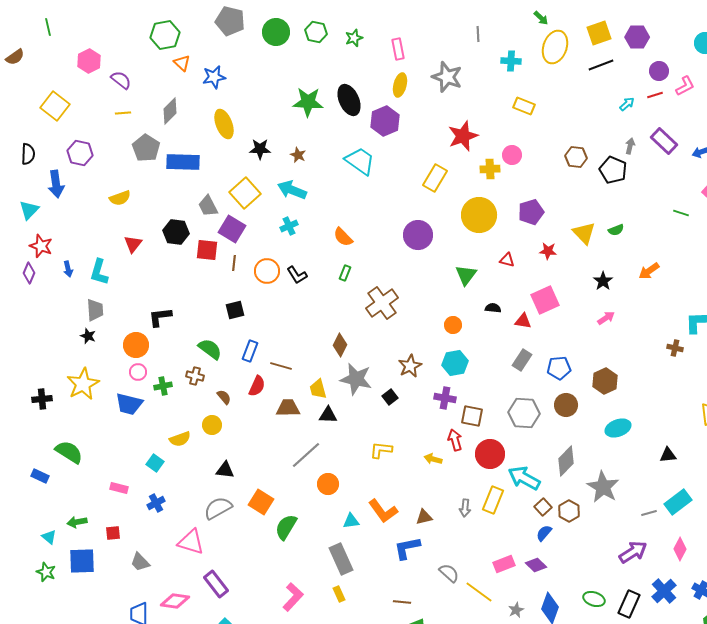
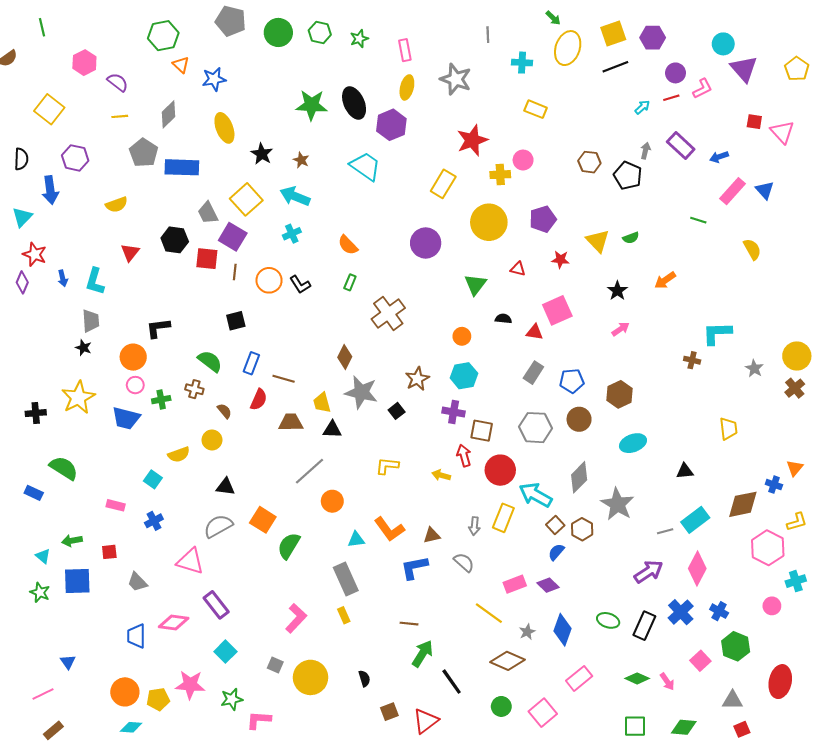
black star: (260, 149) -> (262, 154), turned 30
pink diamond: (680, 549) -> (697, 569), size x1.4
gray semicircle: (449, 573) -> (464, 562), moved

